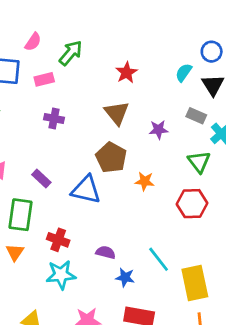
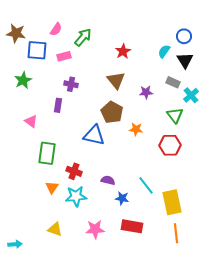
purple rectangle: (41, 178) -> (58, 105), moved, turned 56
orange triangle: (15, 252) -> (52, 187), moved

